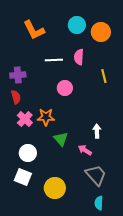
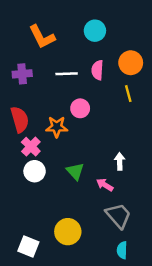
orange circle: (101, 32) -> (131, 63), moved
purple cross: (18, 75) -> (22, 74), moved
red semicircle: (16, 97) -> (20, 119), size x1.5
orange star: (46, 117) -> (57, 127), moved
white circle: (28, 153) -> (35, 171), moved
white square: (23, 177) -> (28, 246), moved

